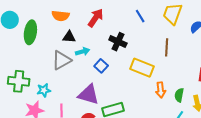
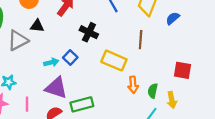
cyan arrow: (83, 52) -> (51, 62), moved
gray triangle: (61, 60) -> (18, 40), moved

